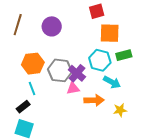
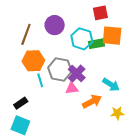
brown line: (18, 25) -> (26, 34), moved
green rectangle: (124, 55) -> (97, 44), moved
cyan hexagon: (100, 60) -> (82, 39), moved
cyan line: (32, 89) -> (40, 80), moved
orange arrow: (94, 100) -> (92, 102), turned -30

